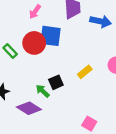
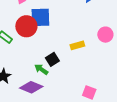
yellow rectangle: (85, 72) -> (77, 45), turned 32

